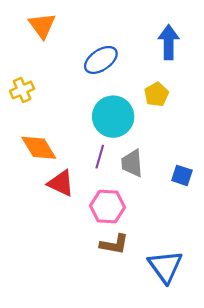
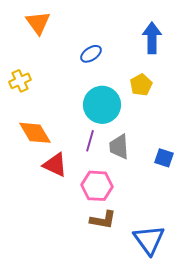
blue ellipse: (101, 60) -> (91, 54), size x0.7

